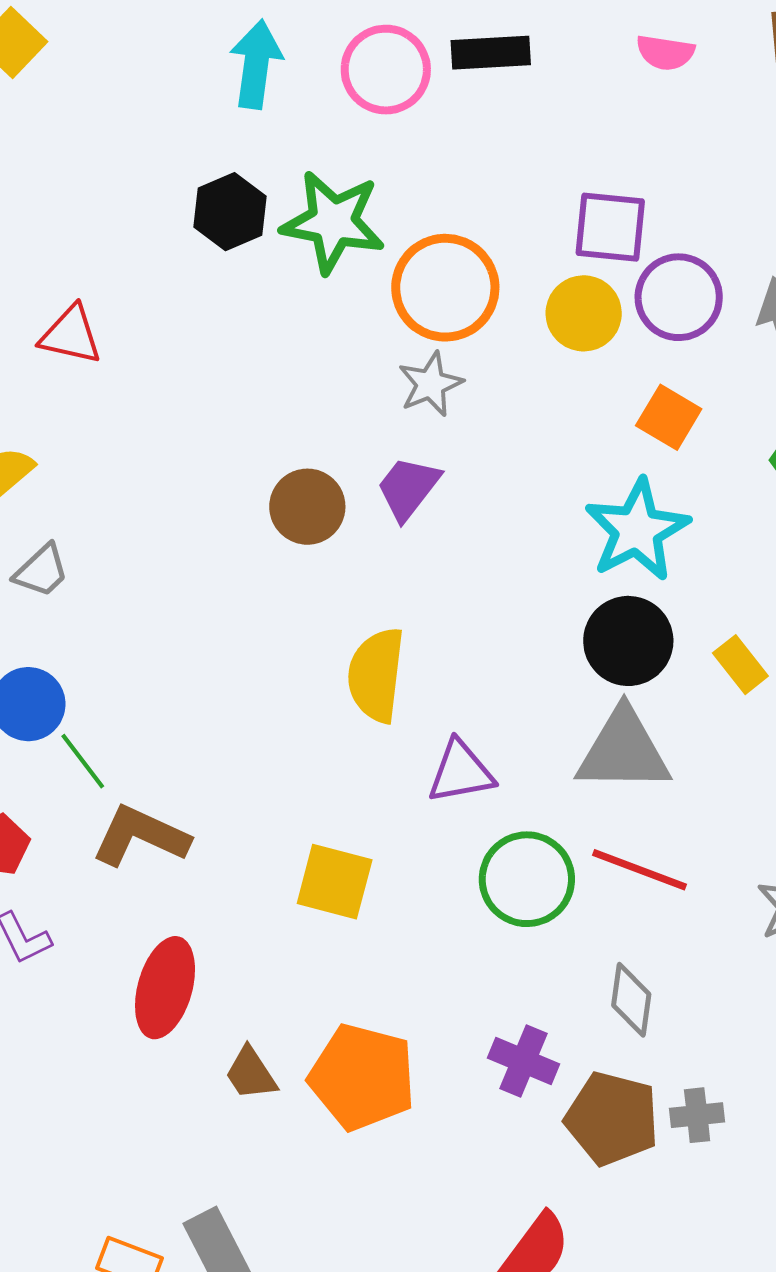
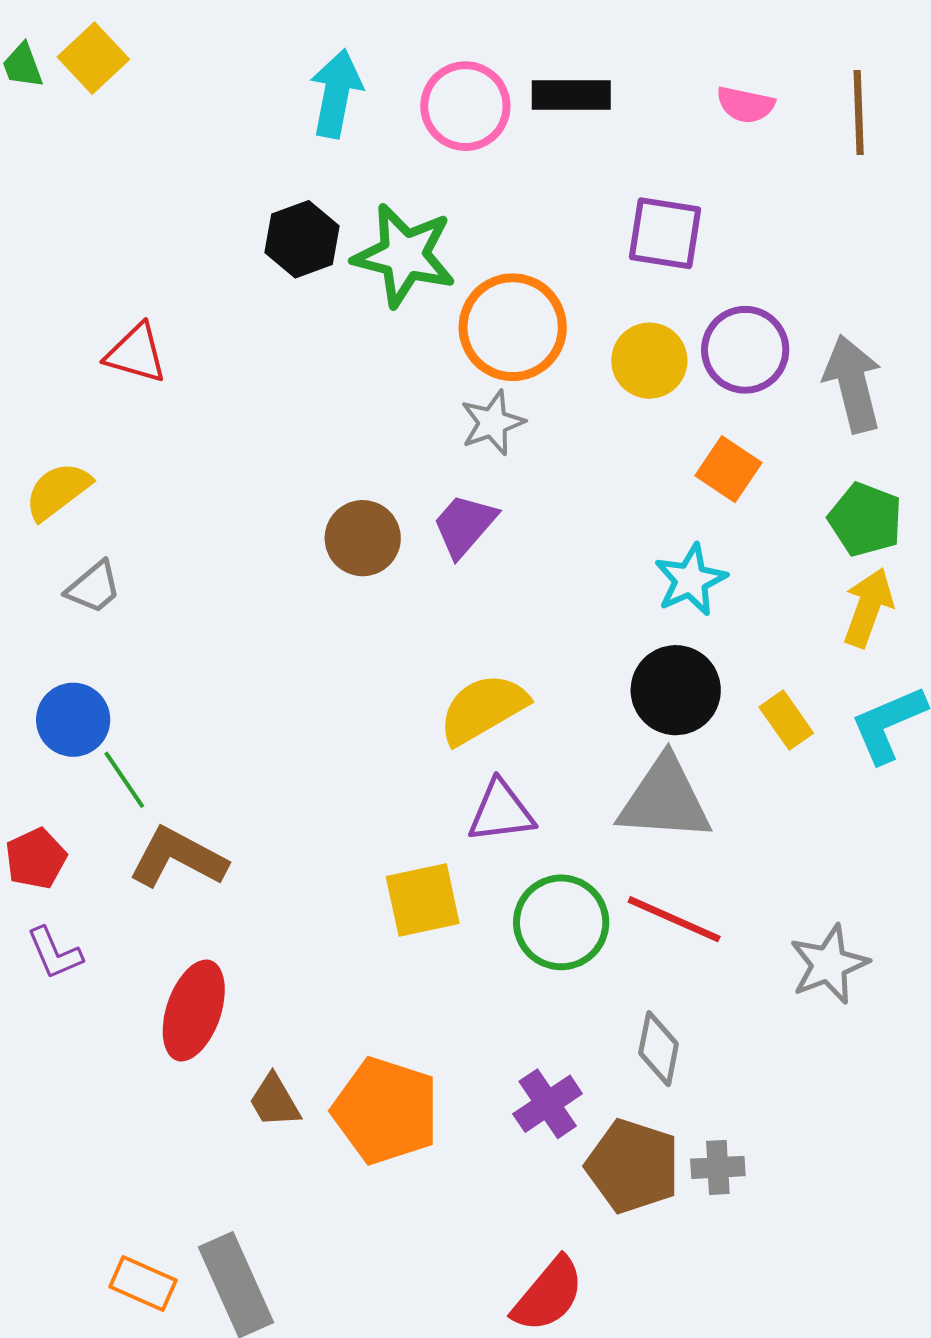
purple square: (610, 227) -> (665, 233), moved
cyan star: (637, 530) -> (691, 580), size x0.7
yellow semicircle: (376, 675) -> (483, 709), moved, turned 50
yellow square: (335, 882) -> (423, 900), moved, turned -30
purple cross: (524, 1061) -> (548, 1104), turned 30

